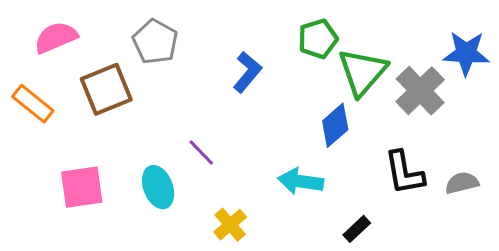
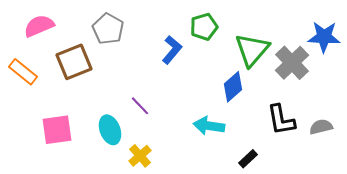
green pentagon: (318, 39) -> (204, 27), moved
yellow cross: (230, 225) -> (140, 156), moved

